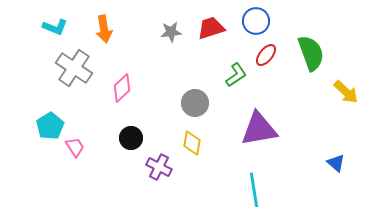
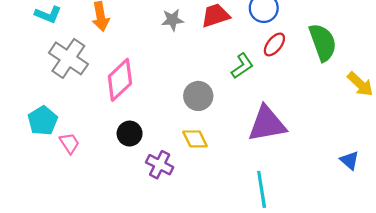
pink diamond: (122, 88) -> (120, 80), size x1.4
yellow diamond: (192, 143) -> (195, 139), turned -35

